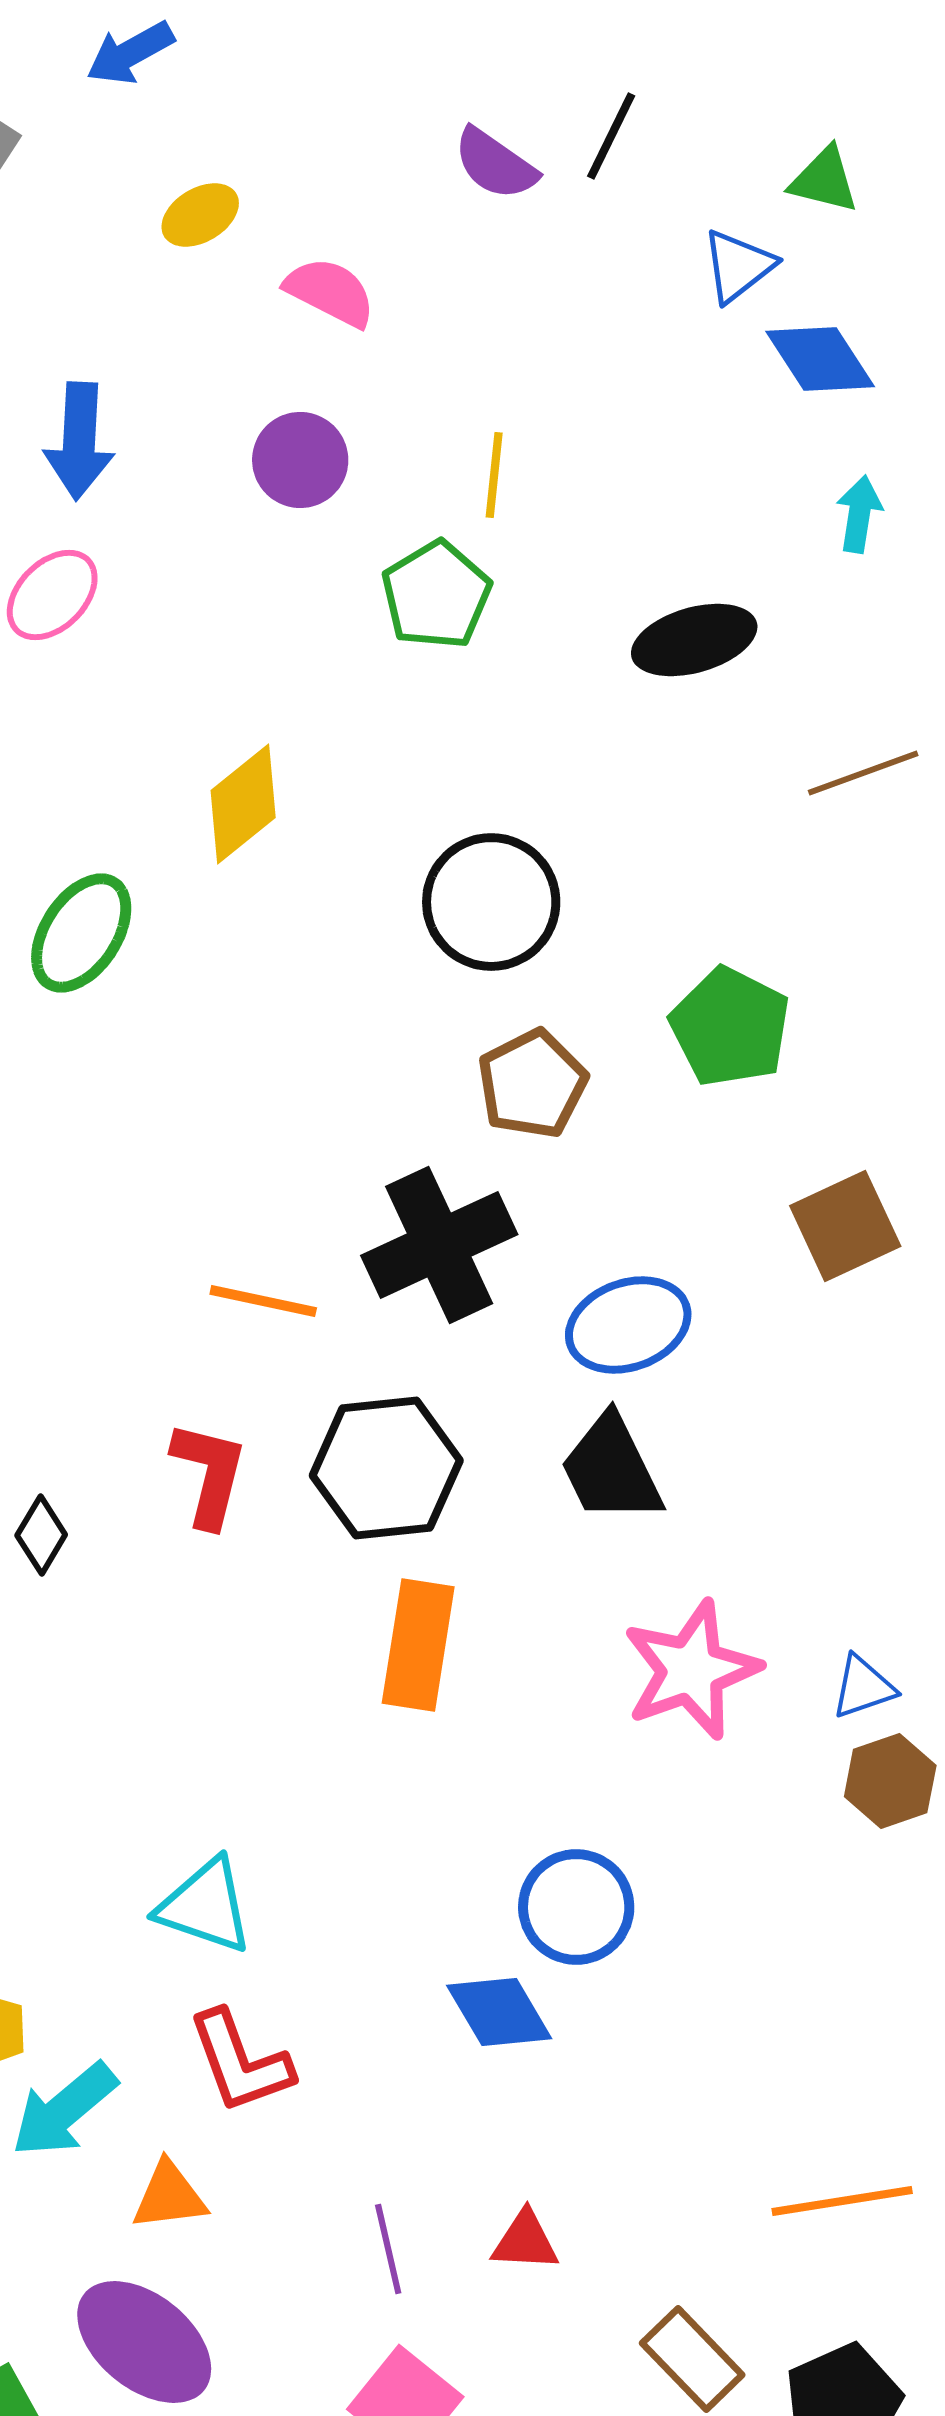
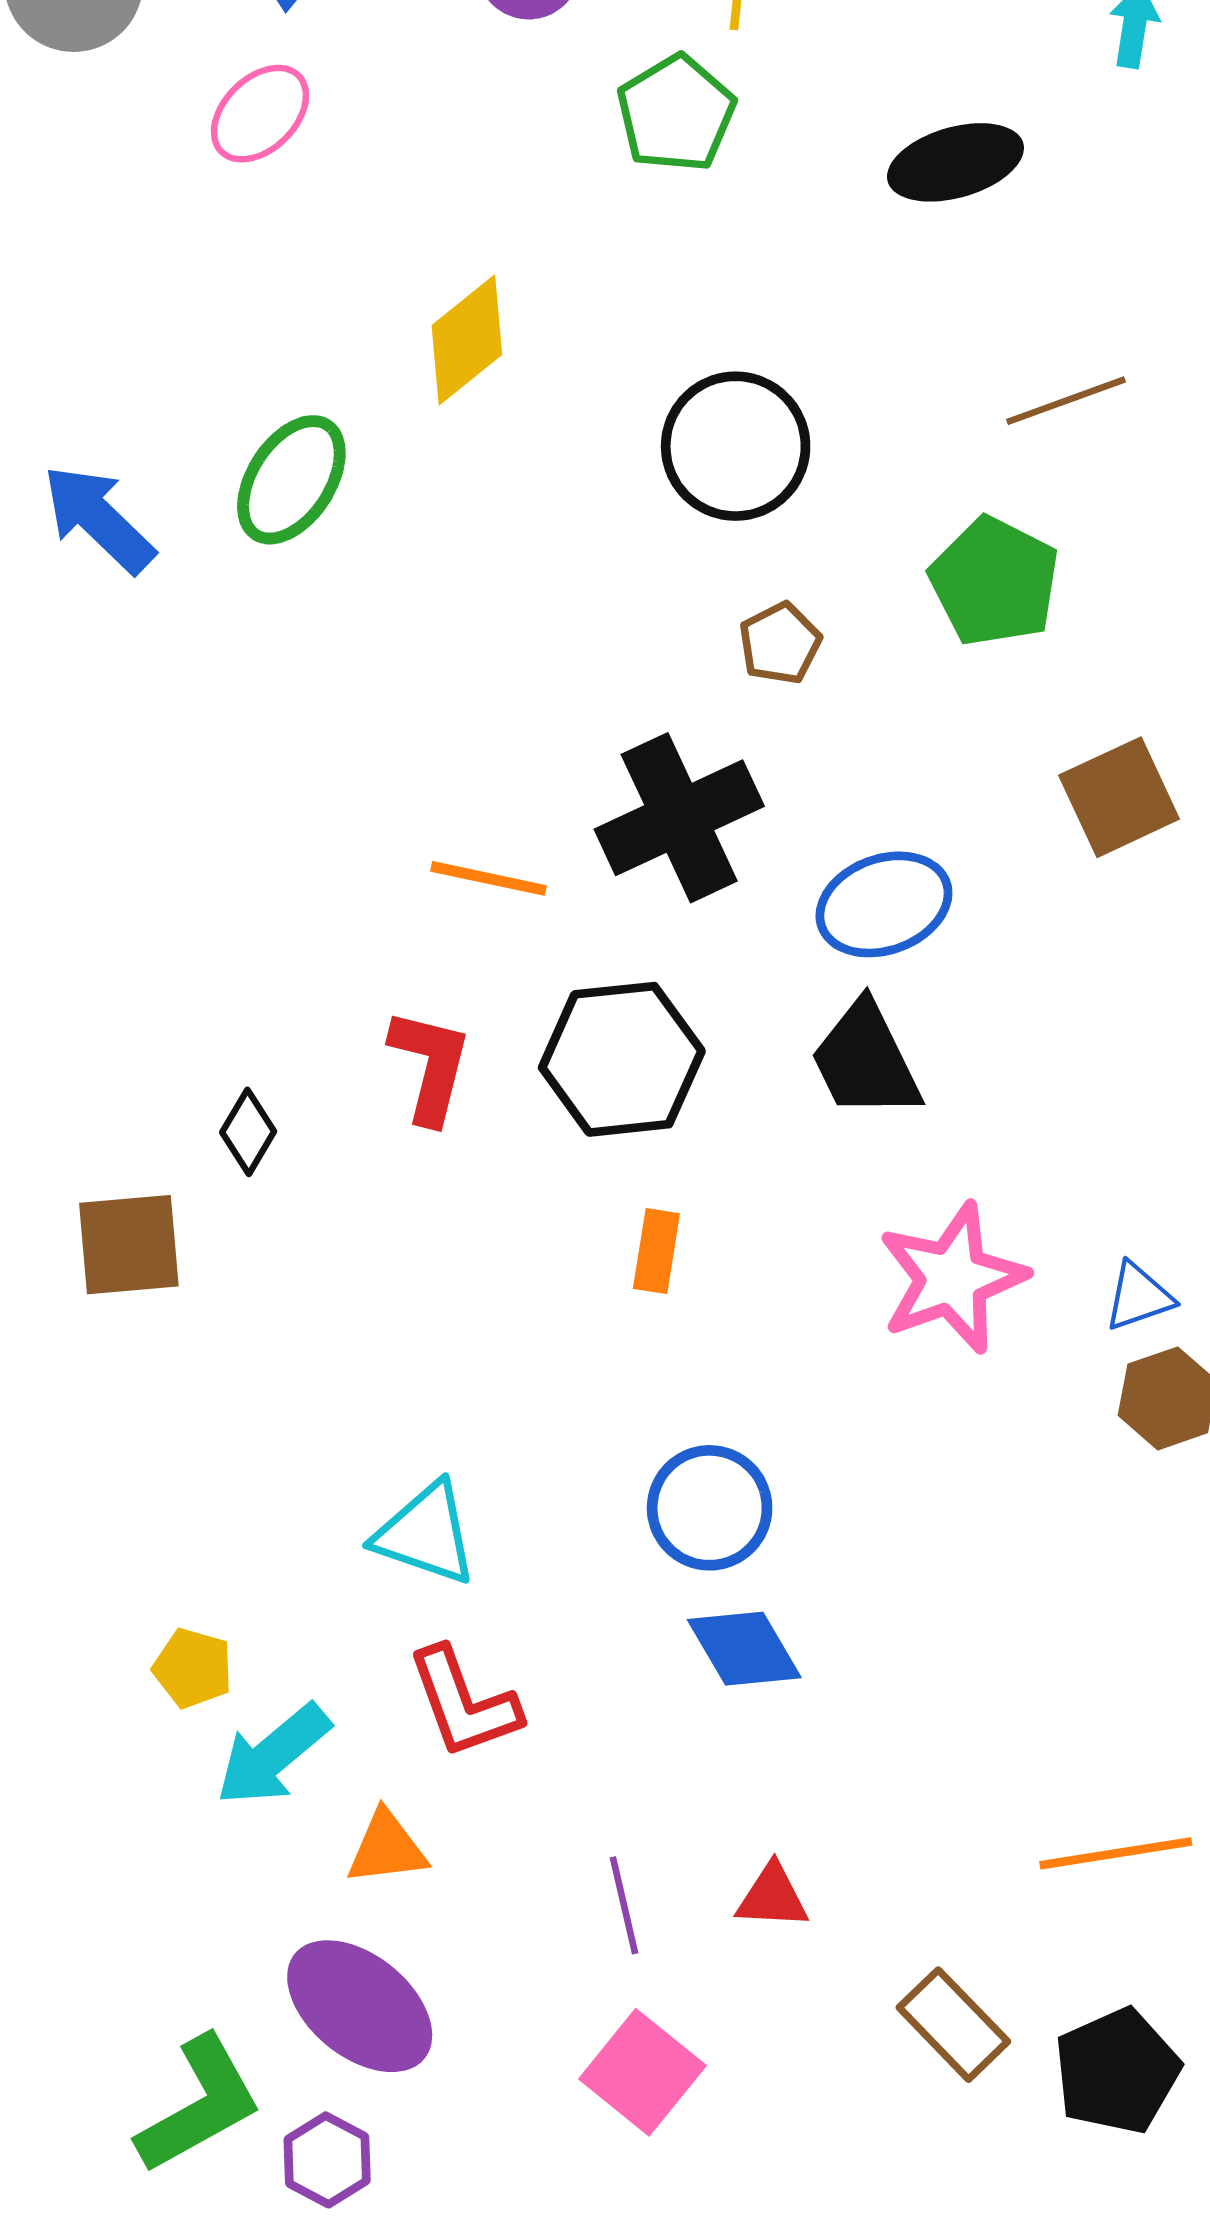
brown line: (863, 773) -> (1066, 401), moved
brown pentagon: (532, 1084) -> (780, 643), size x0.7
orange rectangle: (418, 1645) -> (656, 1251), size x0.6
blue circle: (576, 1907) -> (710, 1508), moved

